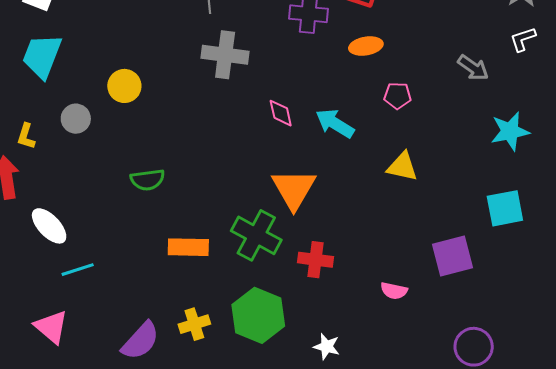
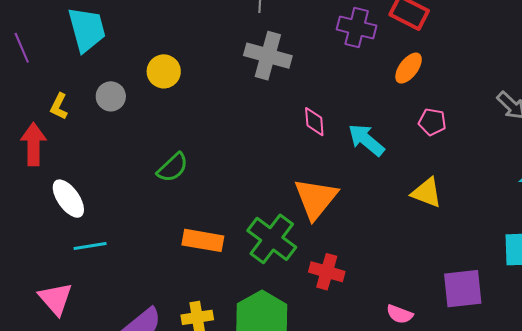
orange ellipse: (366, 46) -> (409, 68), turned -52
cyan trapezoid: (42, 56) -> (87, 29), turned 135
green semicircle: (148, 180) -> (173, 168), turned -44

